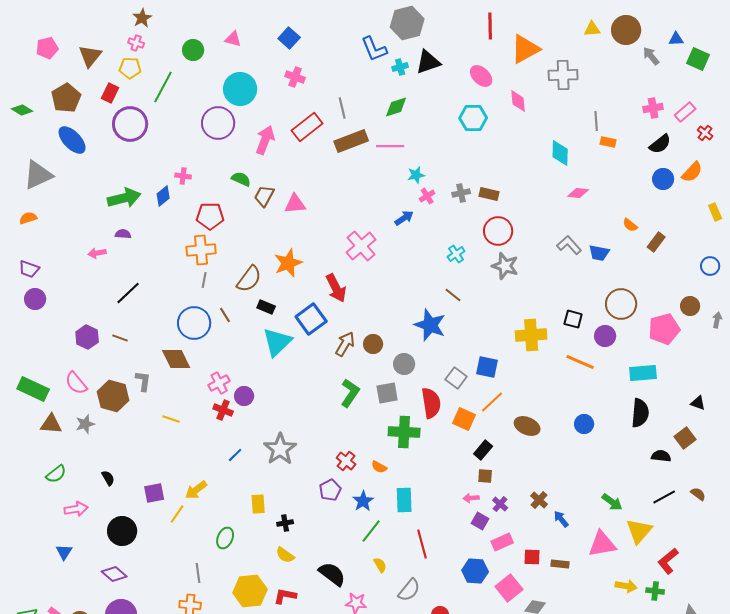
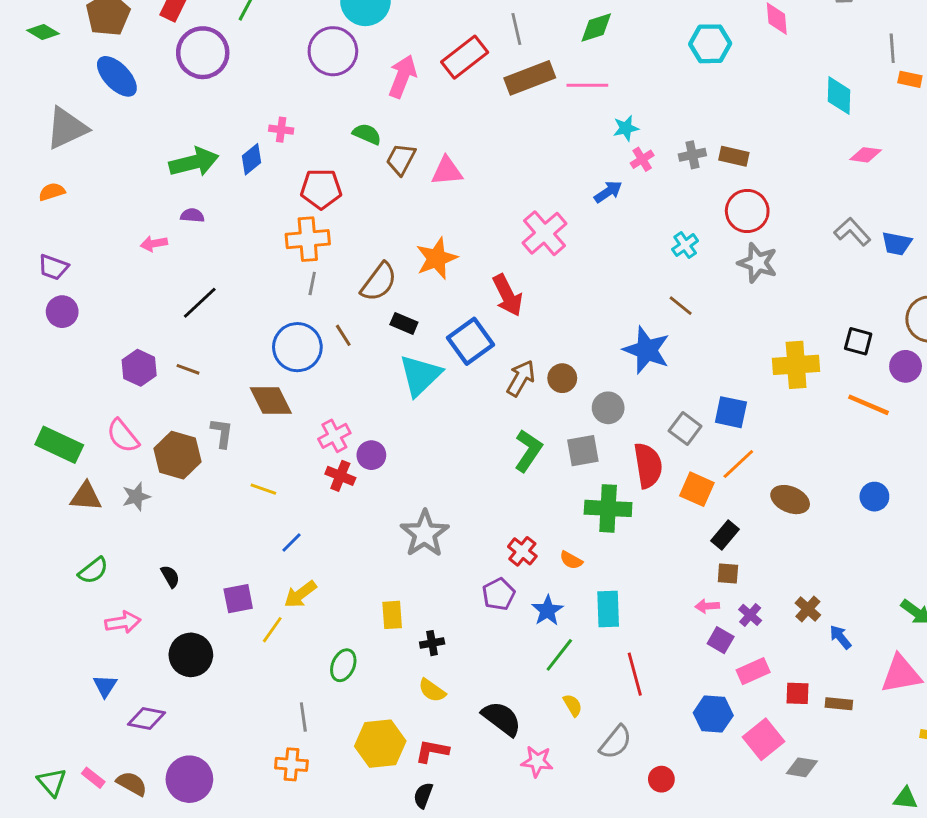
blue line: (235, 455) -> (291, 542), moved
purple diamond: (114, 574) -> (146, 719), moved, turned -30

